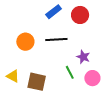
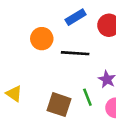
orange circle: (25, 42) -> (42, 39), moved
brown square: (37, 82) -> (59, 105), moved

